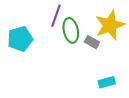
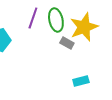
green ellipse: (71, 30) -> (56, 20), moved

